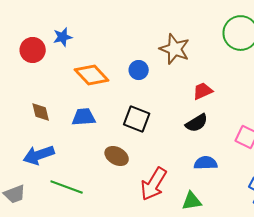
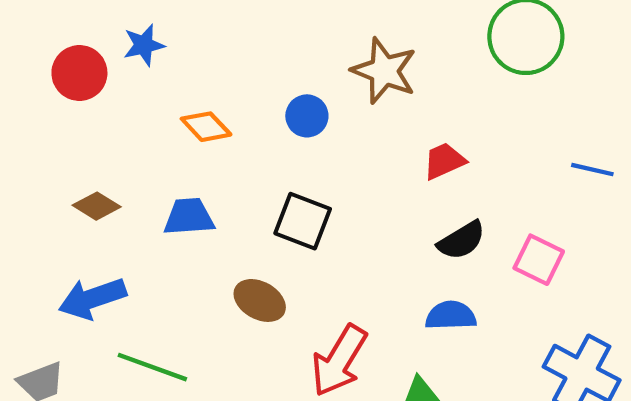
orange diamond: (92, 75) -> (206, 127), size x0.7
brown diamond: (41, 112) -> (97, 206), turned -45
black semicircle: (197, 123) -> (461, 240), moved

